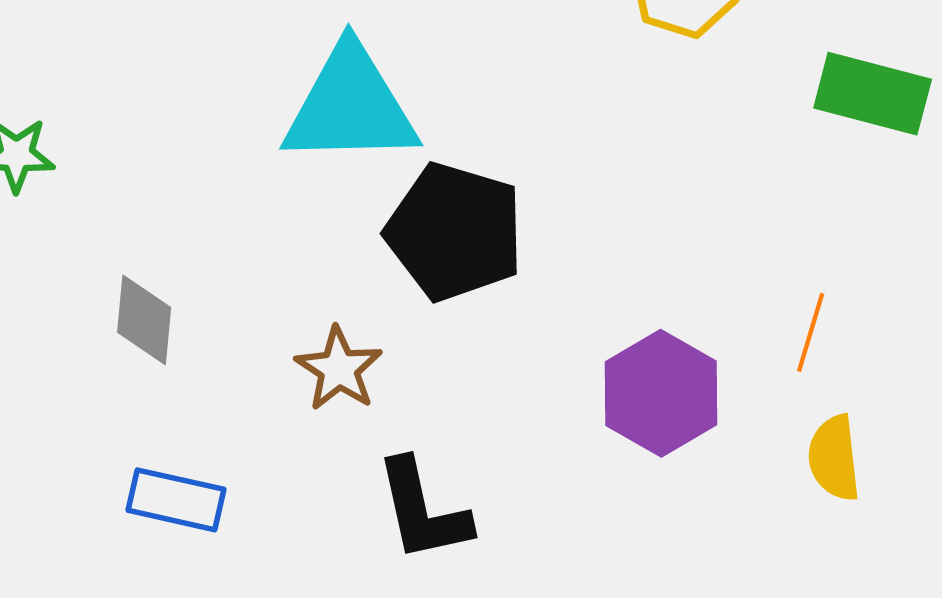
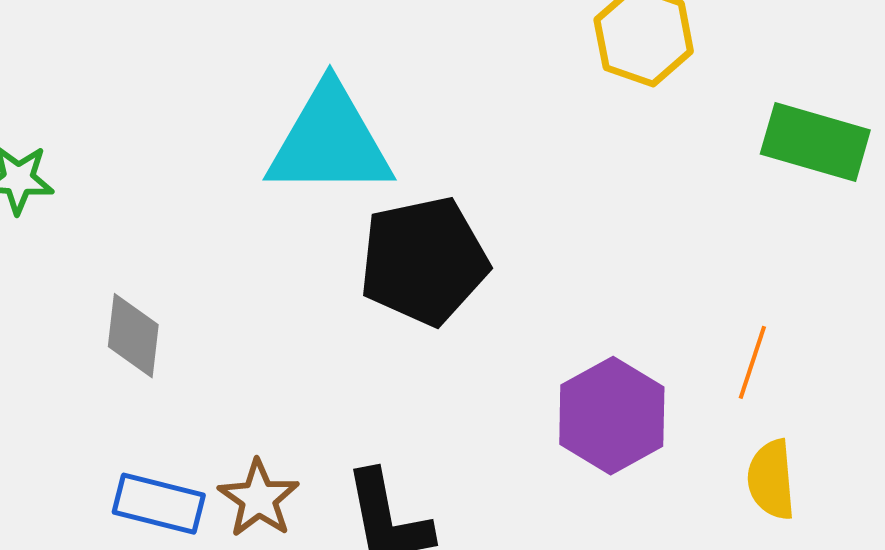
black pentagon: (455, 232) -> (424, 261), turned -30
brown star: (339, 369) -> (259, 499), moved

